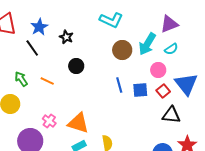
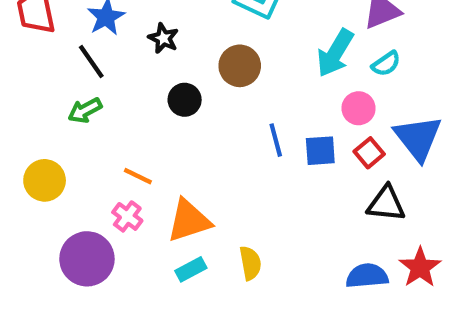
brown circle: (122, 50) -> (240, 66), moved
green arrow: (21, 79) -> (85, 110), moved, turned -84
orange line: (47, 81) -> (138, 176), moved
orange triangle: (78, 123) -> (189, 221), turned -35

